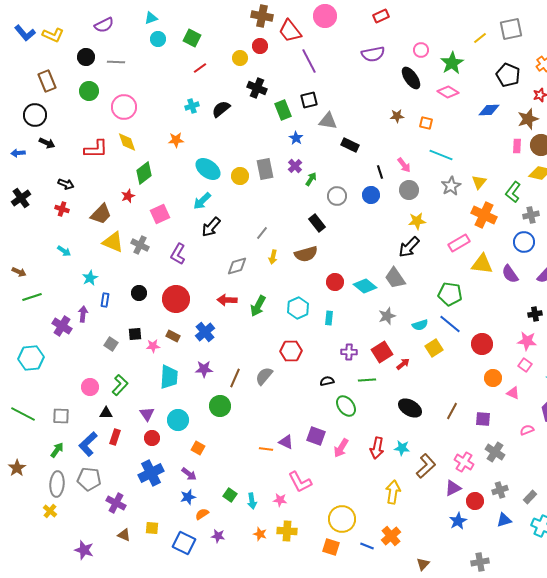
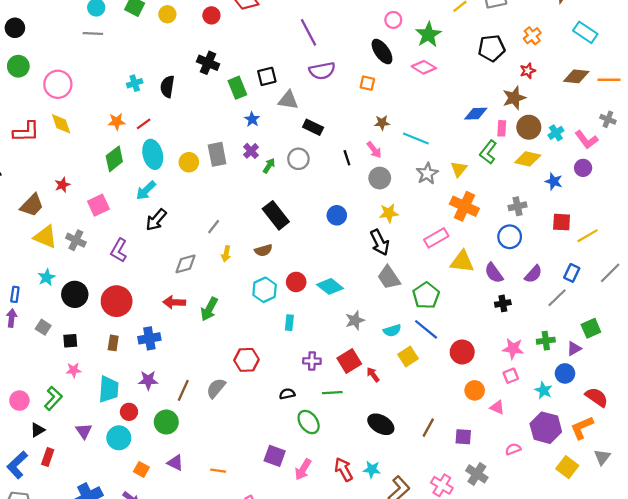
purple semicircle: (373, 54) -> (322, 71), moved
yellow circle: (240, 58) -> (167, 14), moved
purple line: (309, 61) -> (309, 32), moved
gray line: (116, 62) -> (93, 33), moved
red line: (200, 68) -> (144, 124), moved
black pentagon: (508, 75) -> (492, 48), turned -30
black semicircle: (221, 109) -> (167, 87), turned -42
blue diamond: (489, 110) -> (476, 114), moved
brown star: (397, 116) -> (382, 123), moved
orange square: (426, 123) -> (367, 83), moved
cyan ellipse: (208, 169) -> (153, 154), turned 40
green diamond: (144, 173) -> (114, 159), moved
green L-shape: (513, 192) -> (488, 152), moved
blue circle: (371, 195) -> (337, 215), moved
gray circle: (337, 196) -> (298, 159), moved
black rectangle: (317, 223) -> (276, 215), size x1.4
black arrow: (409, 247) -> (380, 242), turned -70
brown semicircle: (306, 254) -> (263, 250), size x0.7
cyan star: (90, 278) -> (47, 277), moved
gray trapezoid: (395, 278) -> (389, 277), moved
black circle: (139, 293) -> (75, 294), size x1.5
green pentagon: (450, 294) -> (426, 296), turned 30
blue rectangle: (105, 300) -> (15, 294), moved
cyan hexagon: (298, 308) -> (265, 290), moved
black cross: (535, 314) -> (503, 303), moved
blue cross: (205, 332) -> (149, 338), turned 30
brown rectangle: (173, 336) -> (113, 343), turned 72
gray square: (111, 344) -> (43, 327), moved
pink star: (153, 346) -> (74, 370), moved
red arrow: (403, 364) -> (373, 375), turned -88
pink square: (525, 365) -> (511, 376), turned 32
black triangle: (106, 413) -> (37, 430), turned -32
red circle: (152, 438) -> (129, 412), moved
purple triangle: (286, 442) -> (175, 463), moved
red arrow: (377, 448) -> (344, 469), turned 140

